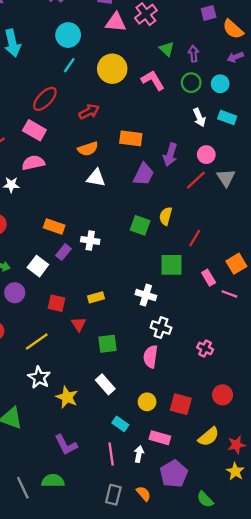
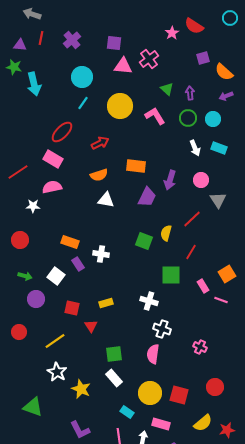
red line: (196, 180) -> (192, 219), moved
purple rectangle: (63, 252) -> (78, 264), turned -72
green square: (108, 344) -> (114, 354), moved
yellow circle: (147, 402) -> (150, 393), size x1.5

